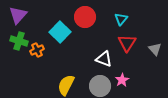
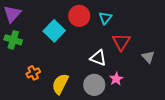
cyan triangle: (121, 19) -> (105, 18), moved
gray triangle: (155, 49) -> (148, 57), moved
orange cross: (37, 50) -> (33, 73), moved

